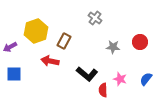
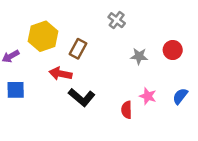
black L-shape: (87, 74) -> (82, 97), moved

